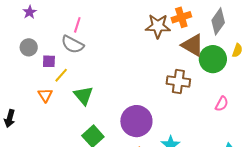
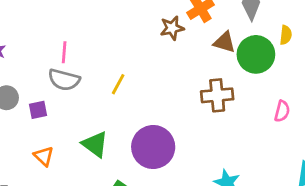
brown star: (158, 26) -> (172, 28), size x0.7
brown triangle: (193, 45) -> (224, 42), size x0.7
yellow line: (61, 75) -> (118, 84), moved
purple circle: (136, 121) -> (153, 147), moved

